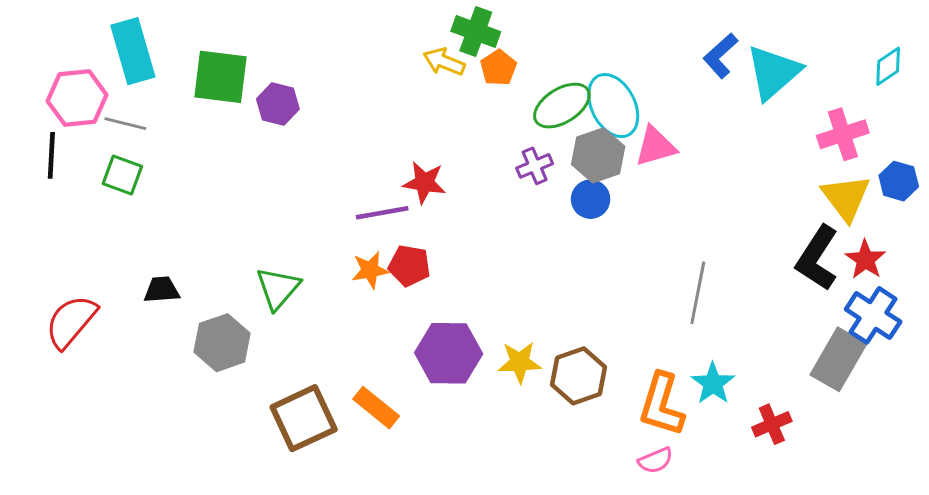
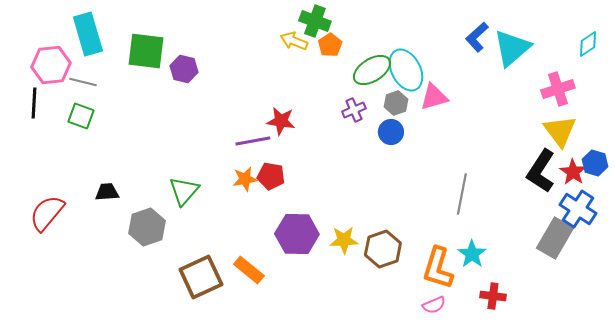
gray hexagon: (598, 155) -> (396, 103), size x0.7
blue hexagon: (899, 181) -> (595, 163), moved
red cross: (772, 424) -> (493, 296), moved, turned 30

